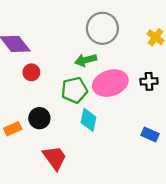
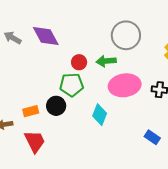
red circle: (31, 72) -> (79, 62), moved
green pentagon: (74, 90) -> (72, 85), moved
red trapezoid: (55, 158) -> (35, 141), moved

